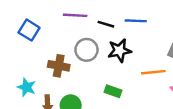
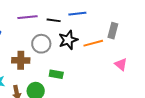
orange line: (153, 72) -> (93, 43), moved
green rectangle: (113, 91) -> (56, 74), moved

